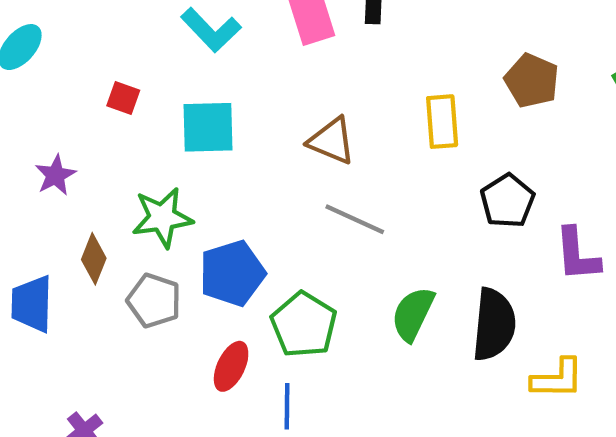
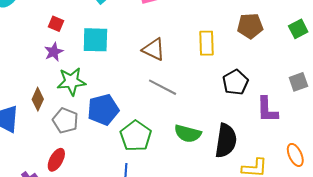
brown pentagon: (532, 81) -> (250, 26), turned -30
purple star: (55, 175) -> (54, 52), moved
green semicircle: (413, 314) -> (188, 134), turned -104
red ellipse: (231, 366) -> (56, 160), moved

